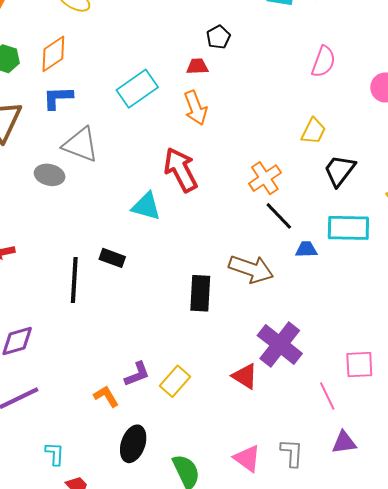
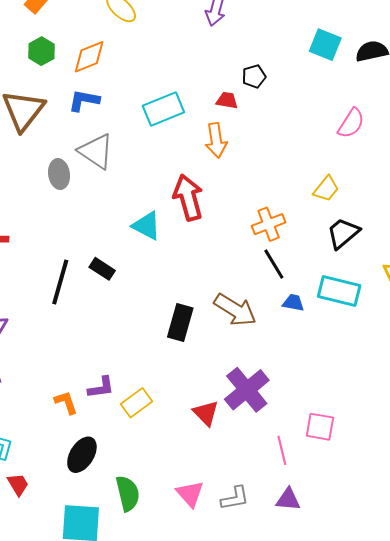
gray ellipse: (50, 175) -> (59, 174), turned 56
gray L-shape: (292, 453) -> (235, 498), turned 64

